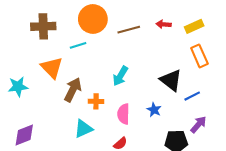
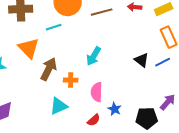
black triangle: (171, 80) -> (142, 60), size x0.7
blue line: (192, 96) -> (163, 62), moved
blue star: (154, 110) -> (115, 109), moved

